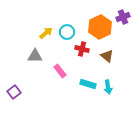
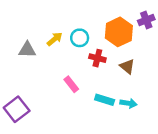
gray triangle: (35, 56) -> (27, 50), moved
cyan arrow: (108, 87) -> (128, 103), turned -72
purple square: (14, 92) -> (17, 109), size x1.5

